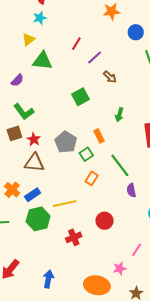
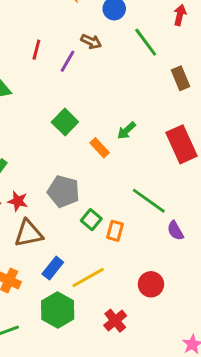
brown arrow: (110, 77) -> (91, 42), moved
green arrow: (119, 115) -> (127, 130), turned 48
orange rectangle: (99, 136) -> (100, 148), moved
green square: (86, 154) -> (91, 220), moved
blue rectangle: (33, 195) -> (53, 268), moved

